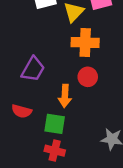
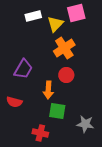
orange cross: (85, 43) -> (64, 48), turned -35
green square: (55, 124) -> (57, 111), moved

